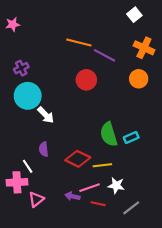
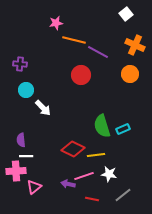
pink star: (13, 24) -> (56, 23), moved
purple cross: (21, 68) -> (20, 64), turned 32
cyan circle: (28, 96) -> (26, 90), size x0.6
purple semicircle: (44, 149) -> (21, 140), moved
white line: (28, 166) -> (26, 156), turned -56
red line: (98, 204) -> (92, 199), moved

